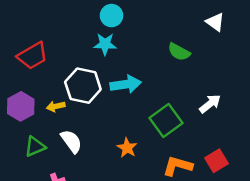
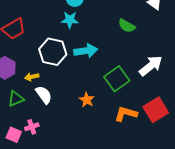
white arrow: (210, 104) -> (151, 66), size x1.4
yellow arrow: (56, 106) -> (32, 77), moved
red square: (217, 161) -> (156, 110), size x1.4

